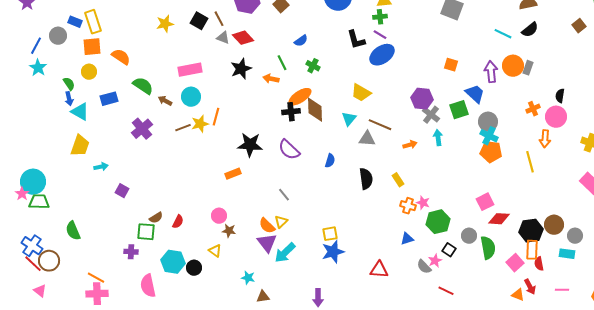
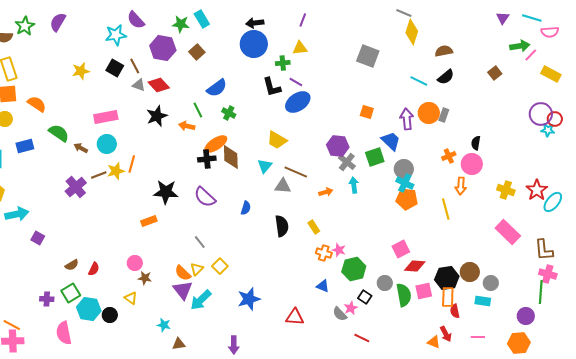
green cross: (380, 17) -> (283, 63), moved
blue semicircle: (301, 41) -> (217, 88), size x1.5
purple cross: (142, 129) -> (76, 187), moved
cyan arrow: (101, 167) -> (17, 214), size x1.6
green square: (146, 232) -> (71, 293), moved, turned -36
yellow square: (330, 234) -> (220, 266), moved, turned -35
blue triangle: (407, 239) -> (323, 286), turned 40
pink square: (515, 263) -> (424, 291), moved, turned 30

